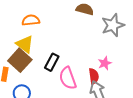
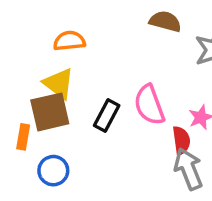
brown square: (20, 60) -> (50, 112), turned 35
pink semicircle: (68, 78) -> (149, 105), moved

